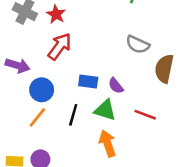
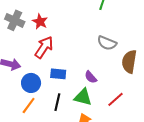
blue rectangle: (88, 82) -> (58, 74), moved
red line: (145, 115) -> (115, 99), turned -60

